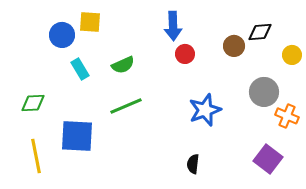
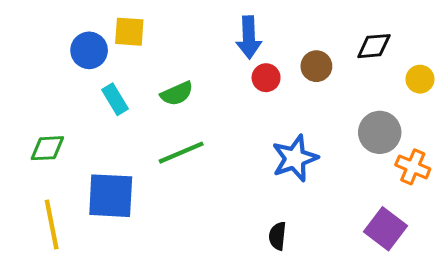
brown circle: (234, 46) -> (316, 66), moved

